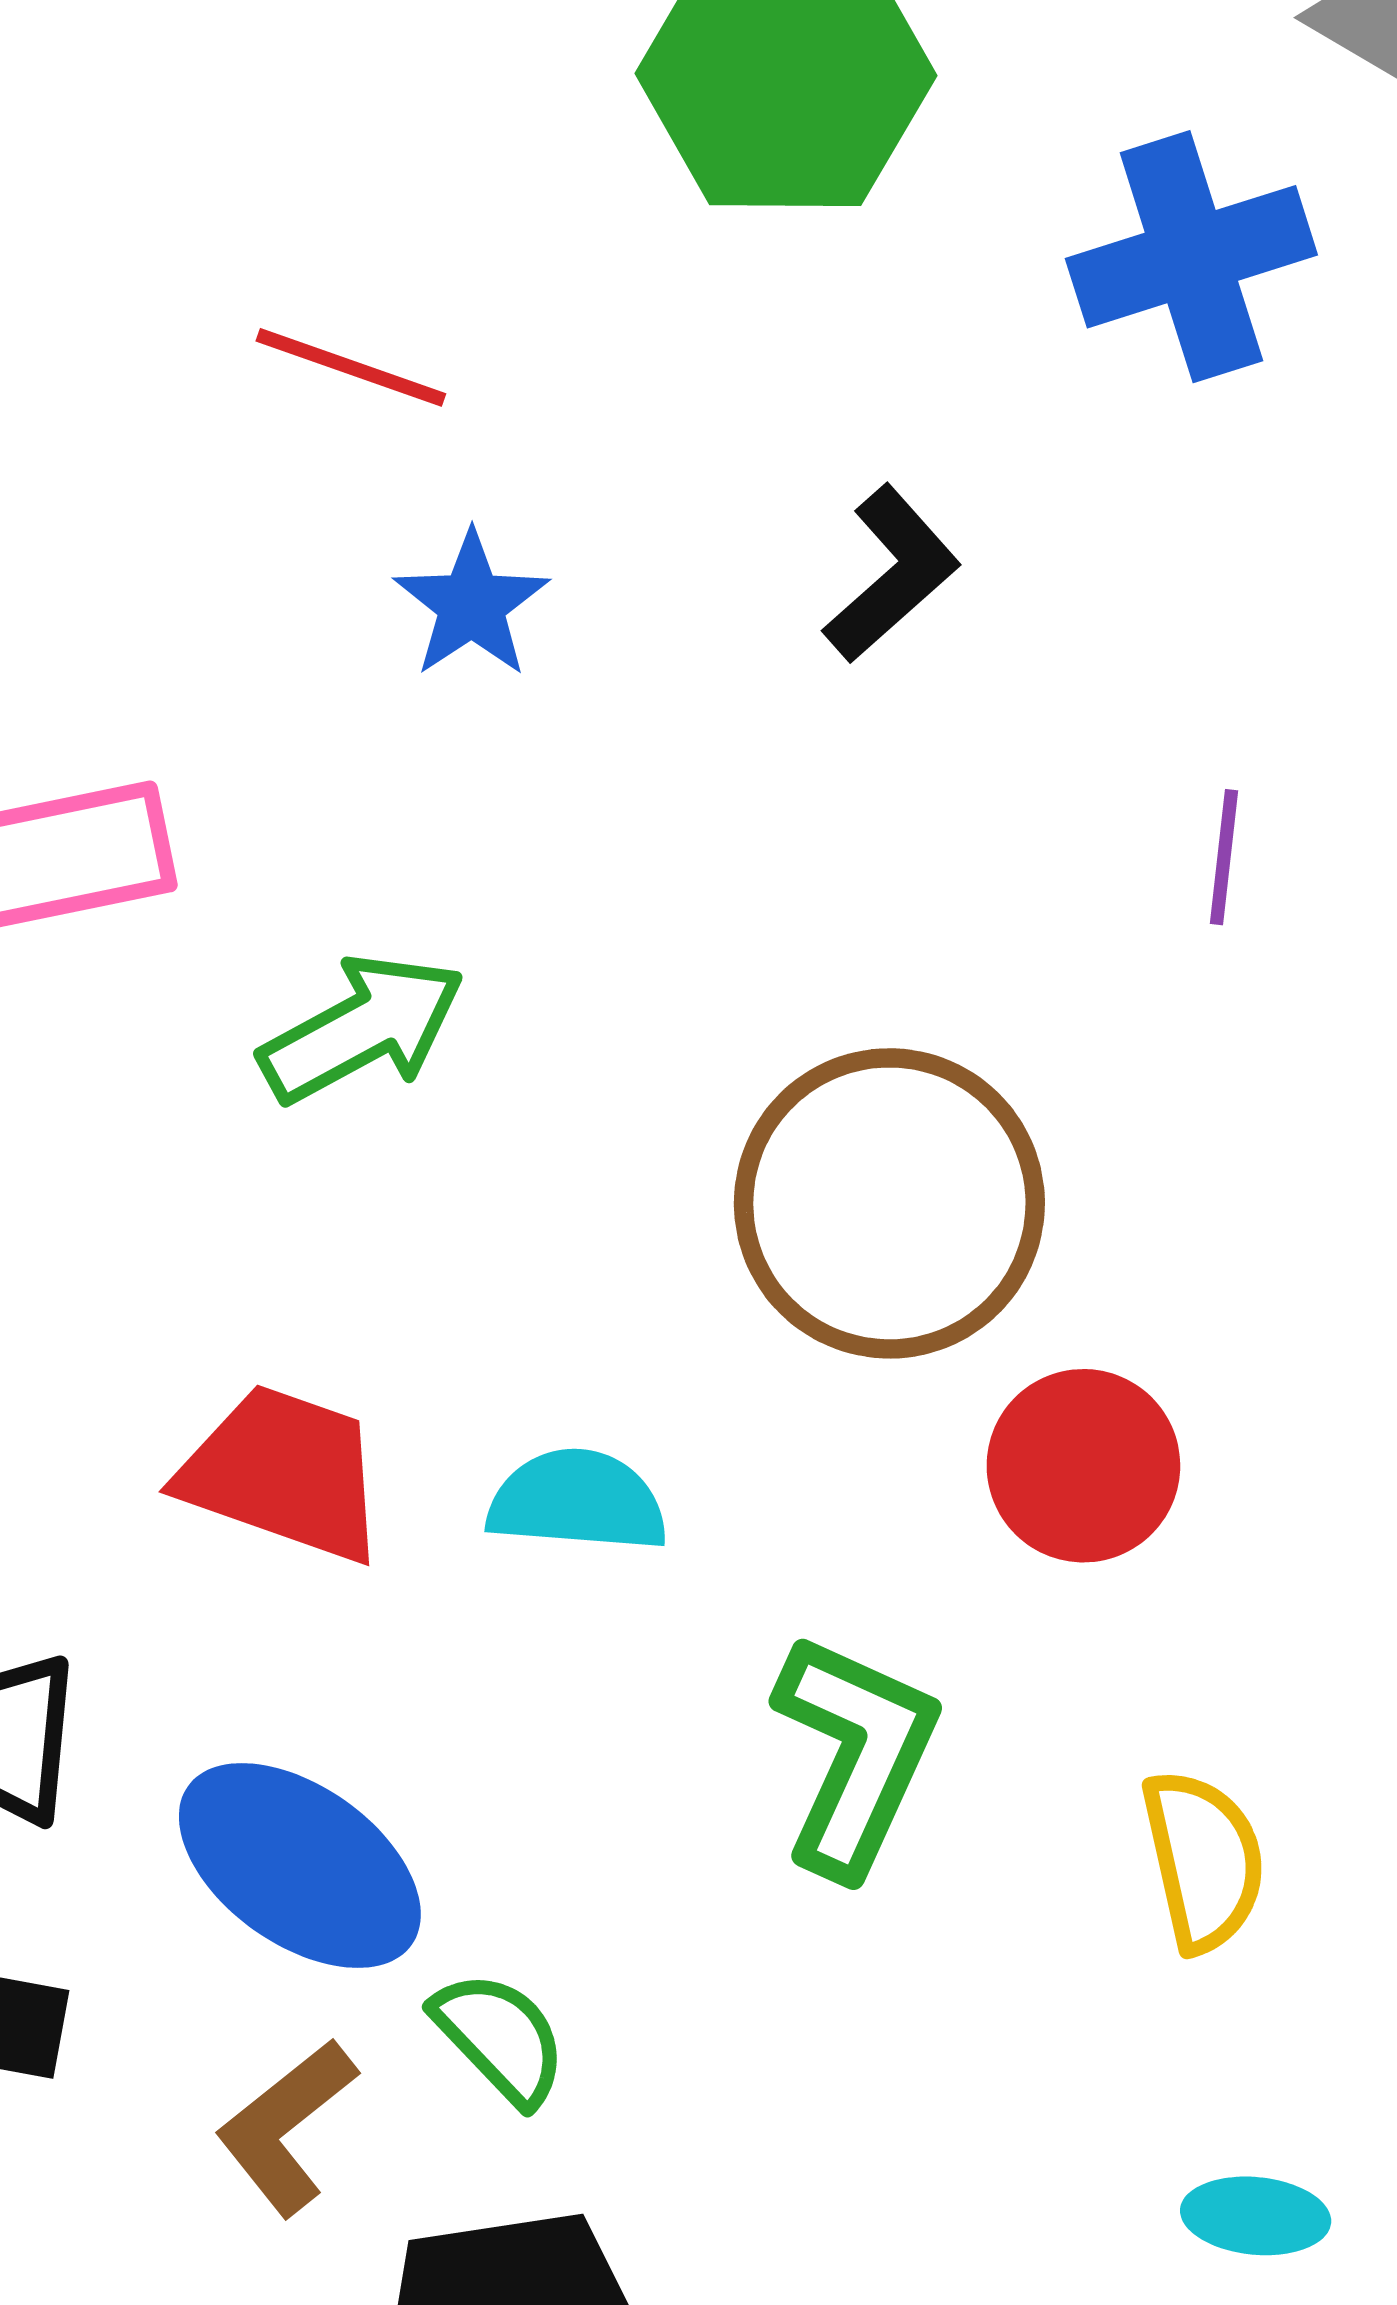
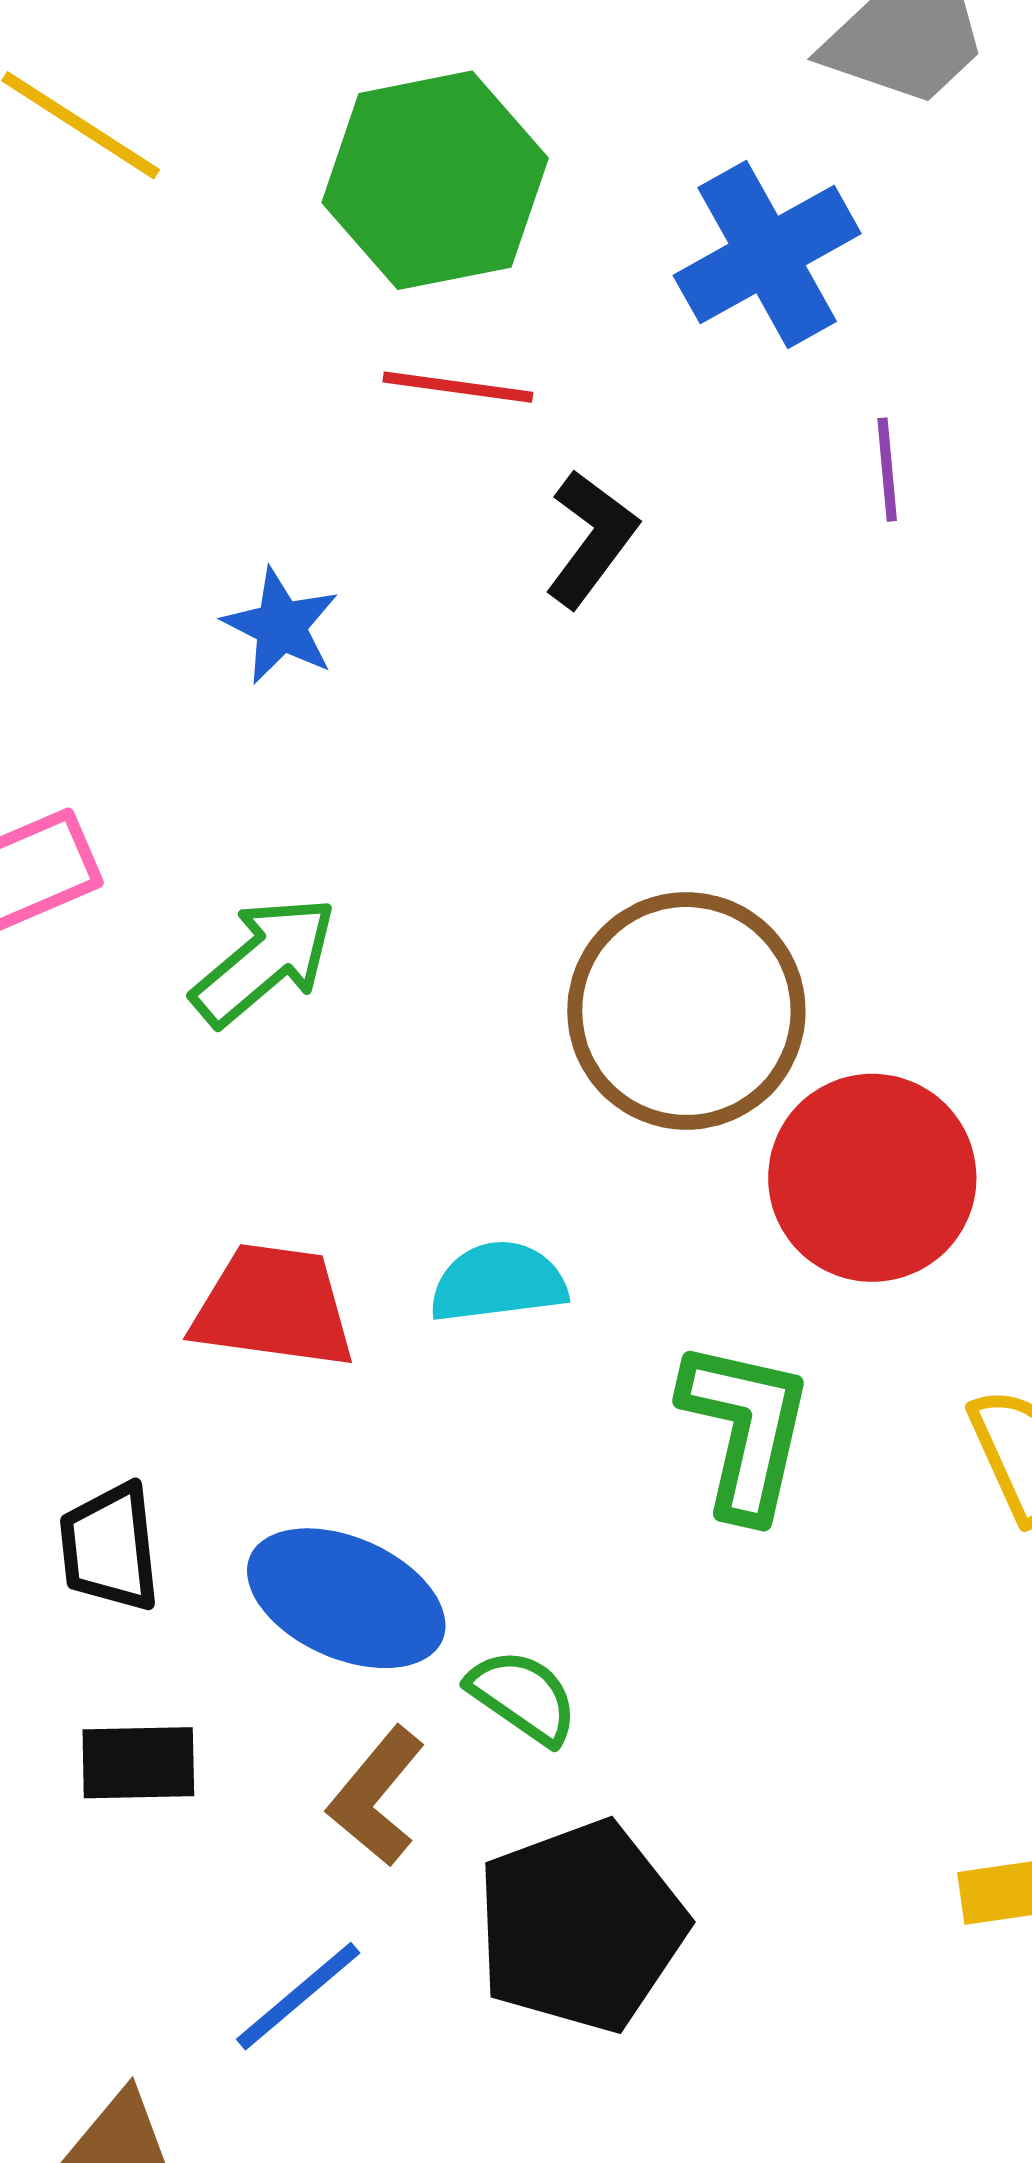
red line: (351, 367) -> (458, 387), moved
purple line: (1224, 857) -> (887, 470), moved
red circle: (1083, 1466) -> (872, 1178), size x1.4

